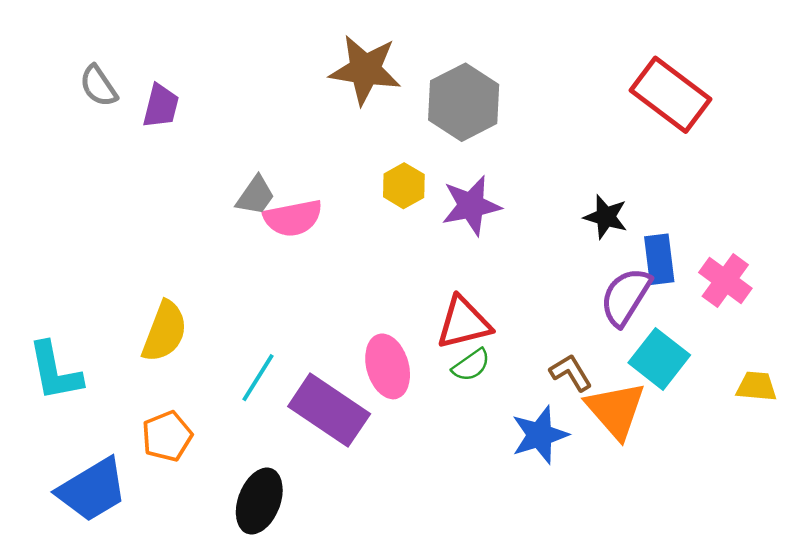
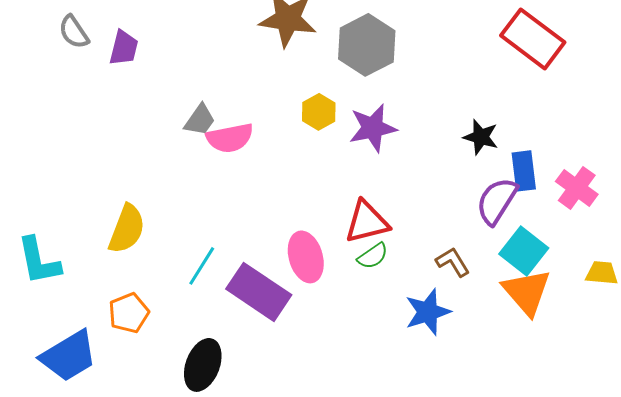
orange triangle: (616, 410) -> (527, 292), moved

